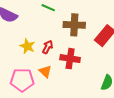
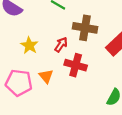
red arrow: (48, 47) -> (61, 45), moved

